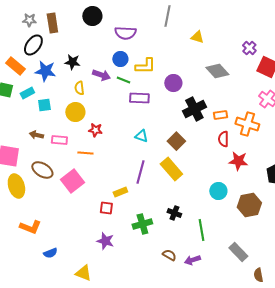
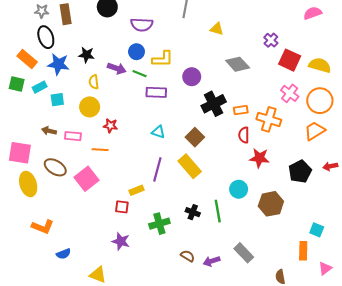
black ellipse: (33, 45) -> (46, 37), turned -55
green line: (201, 230) -> (218, 211), moved
gray rectangle: (238, 252) -> (244, 253), moved

